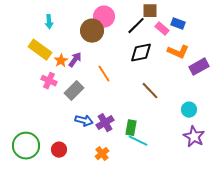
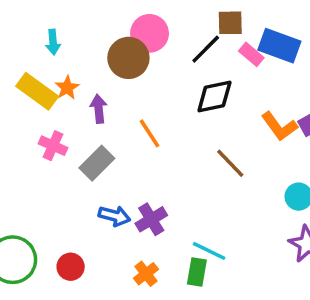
blue rectangle: (178, 24) -> (279, 46), size x1.6
orange L-shape: (178, 52) -> (279, 126), moved, turned 30
purple arrow: (75, 60) -> (99, 109), turned -42
orange star: (61, 61) -> (67, 88), moved
green rectangle: (131, 128) -> (197, 272), moved

